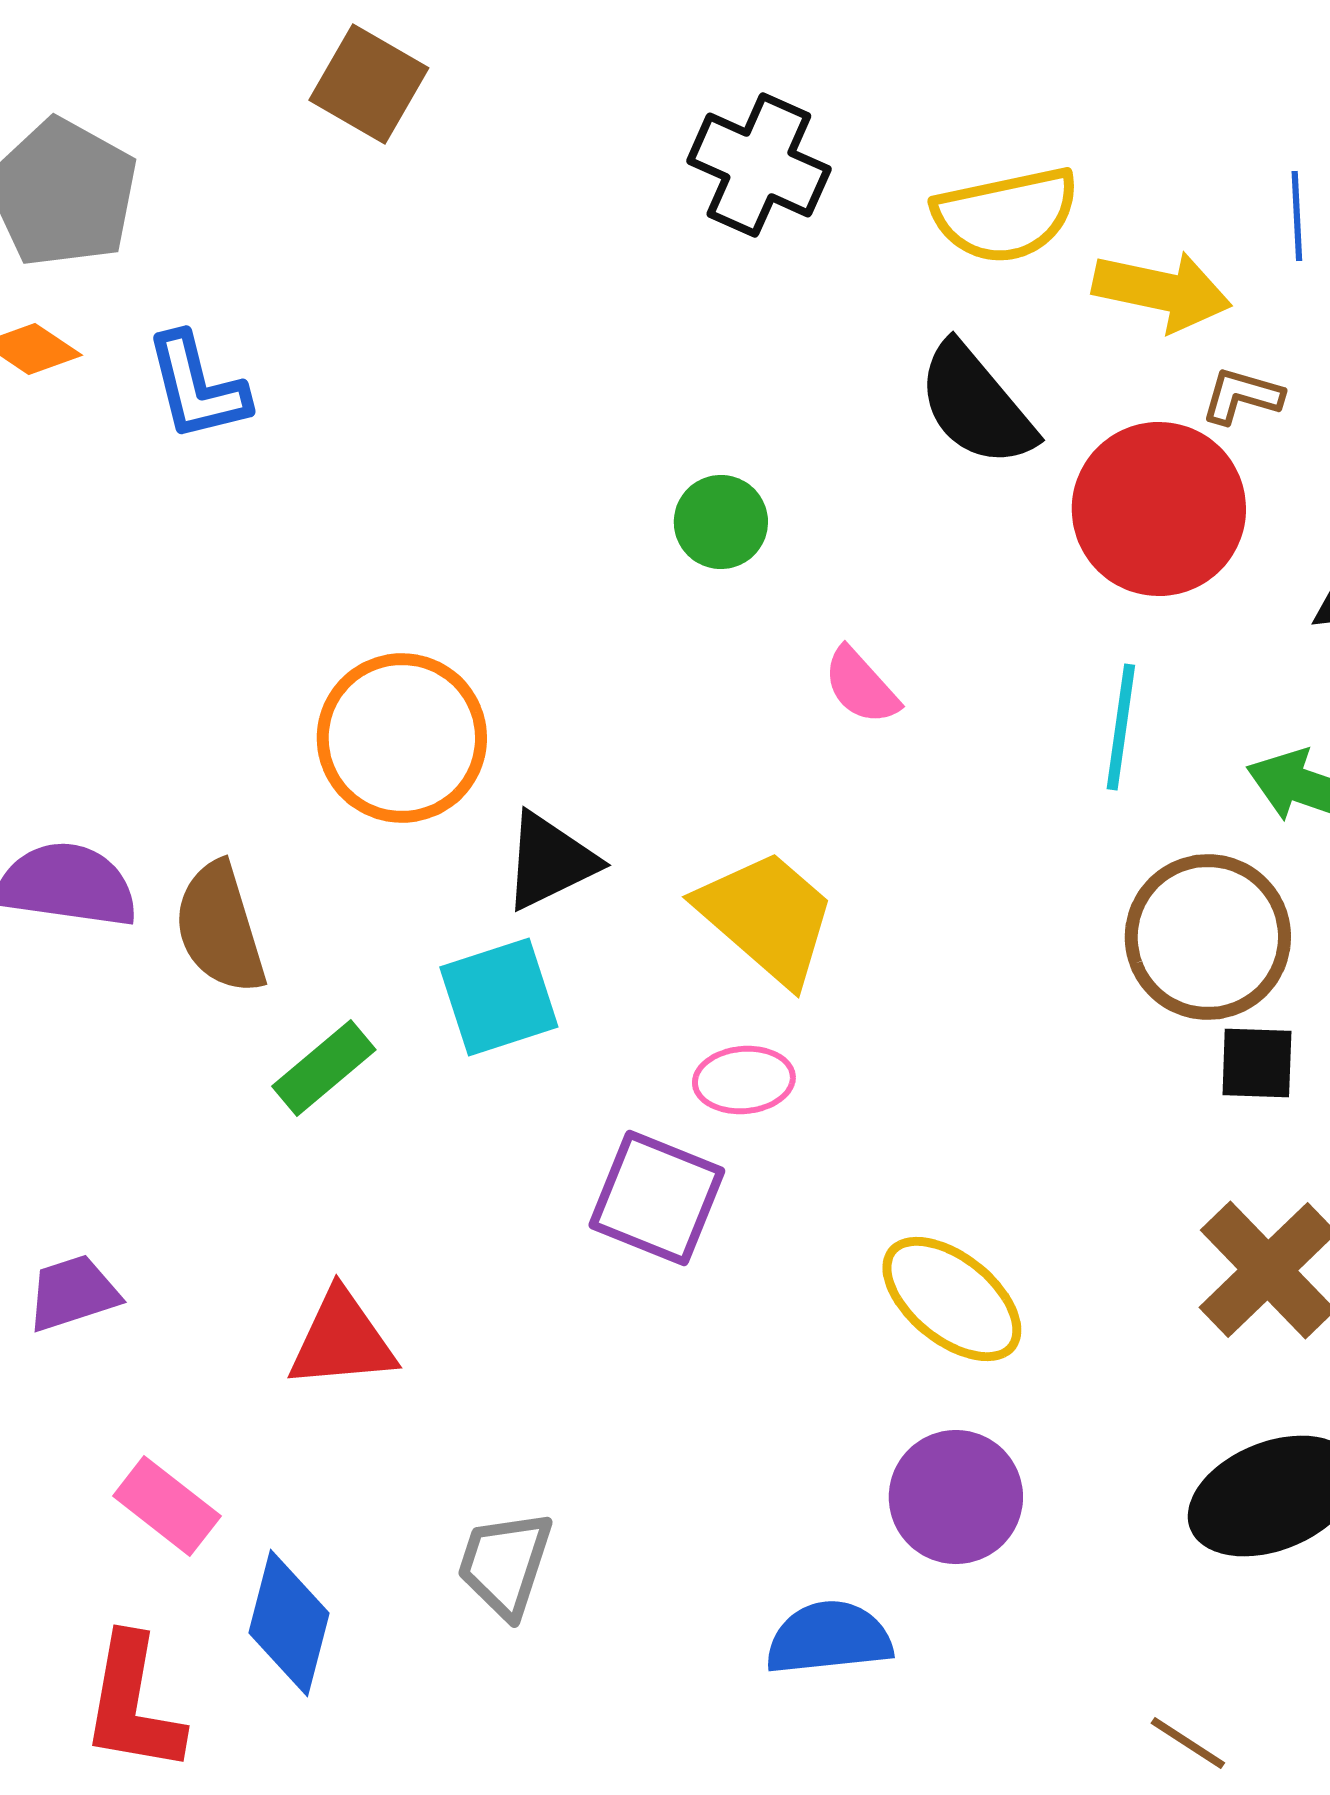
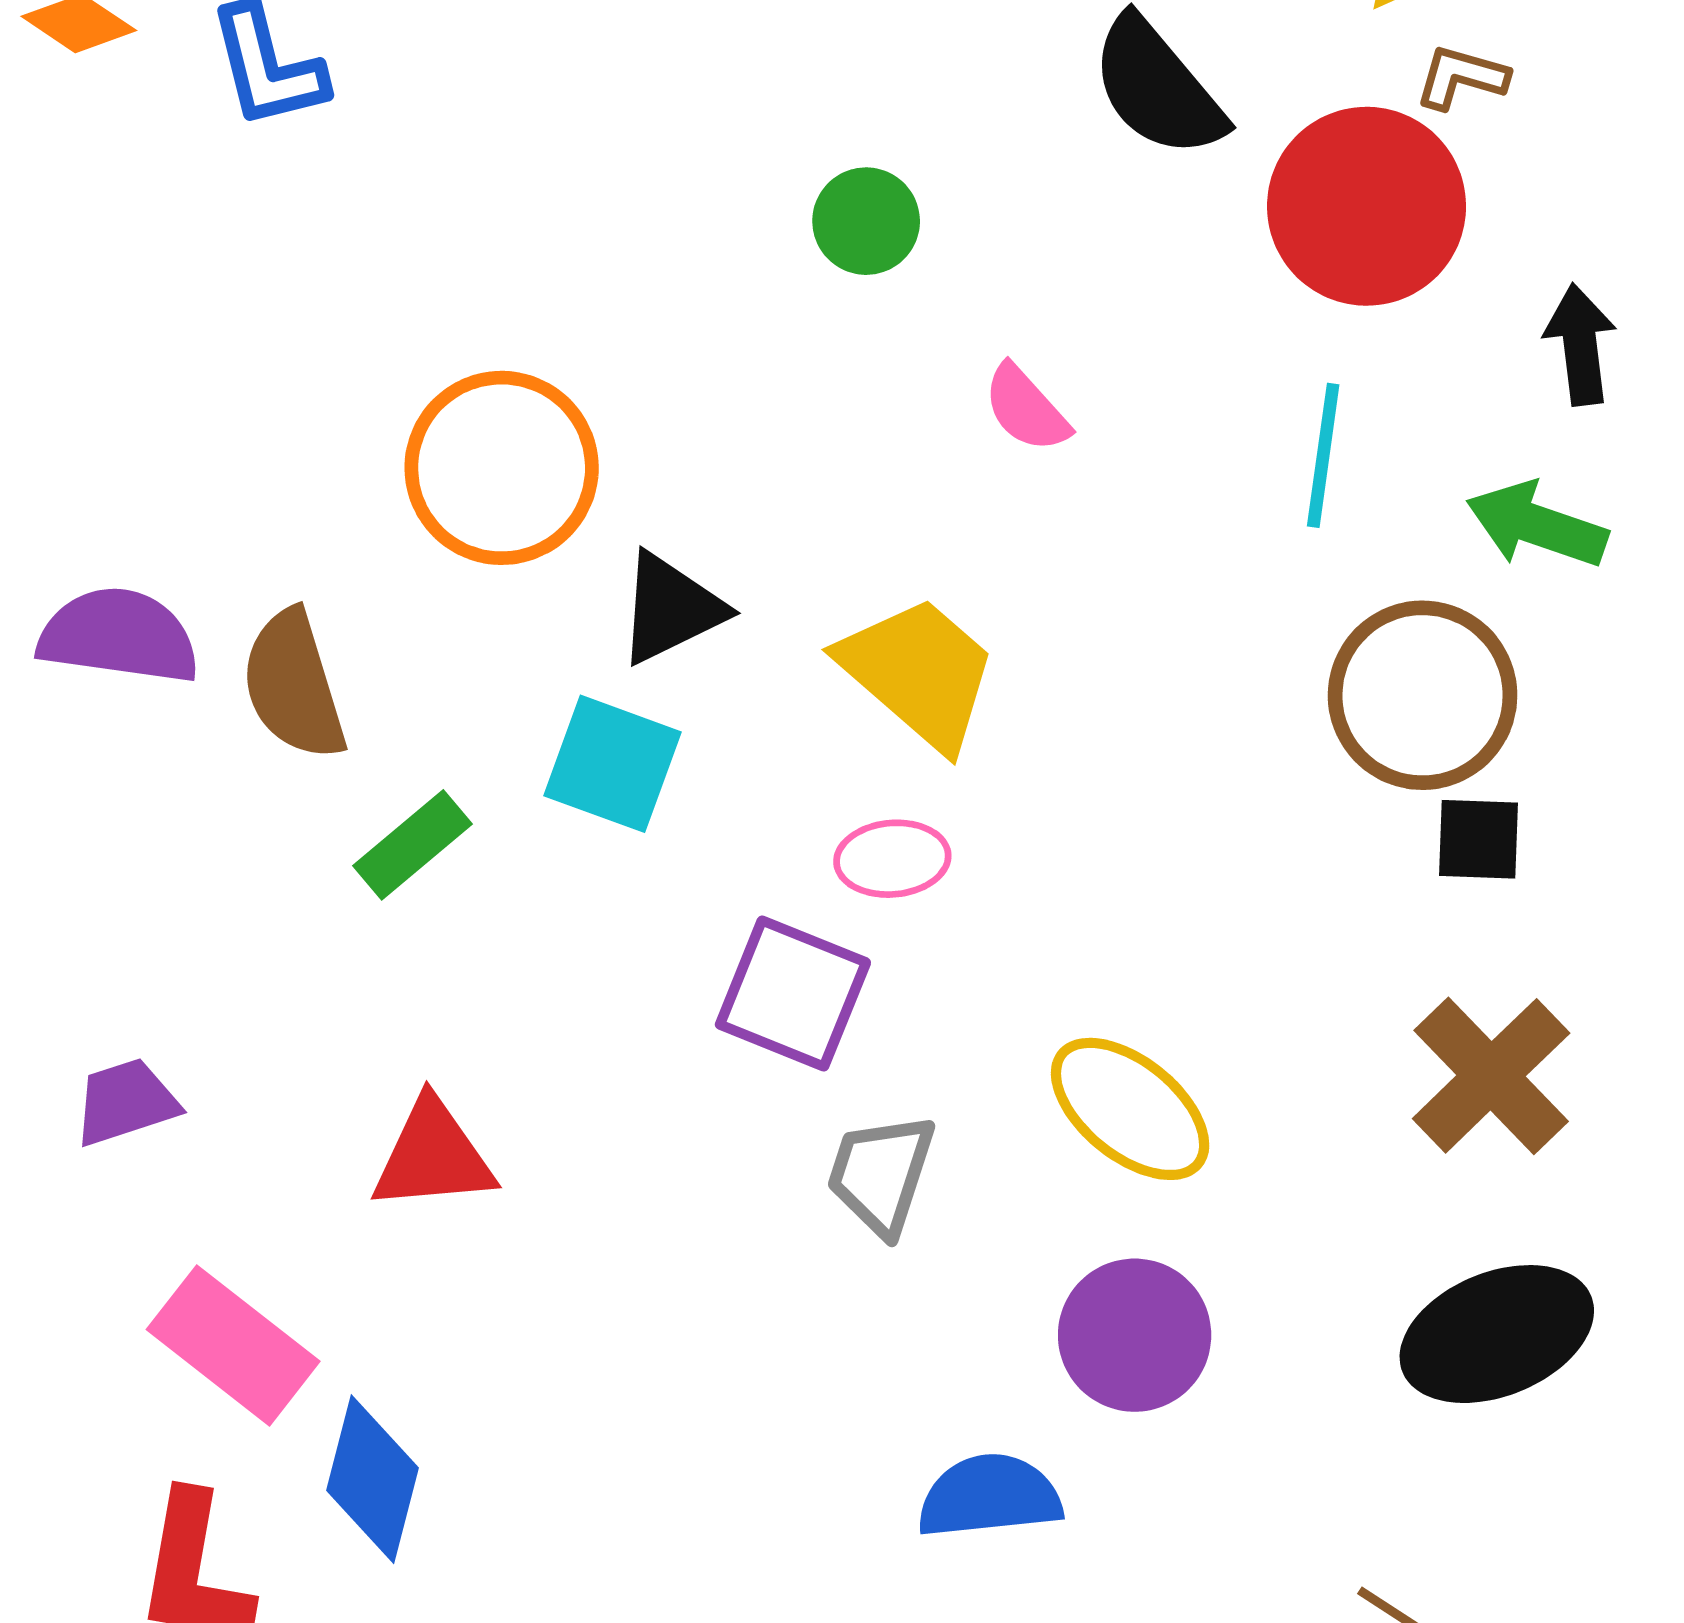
cyan square: (499, 997) -> (612, 764), turned 38
pink rectangle: (167, 1506) -> (233, 1345), size x1.4
gray trapezoid: (505, 1564) -> (881, 1174), moved

